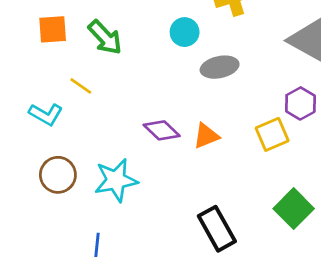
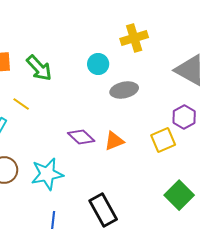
black rectangle: (217, 229) -> (103, 210), moved
blue line: (97, 245) -> (53, 220), moved

